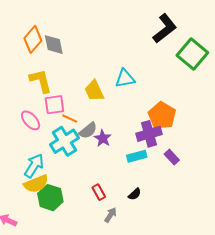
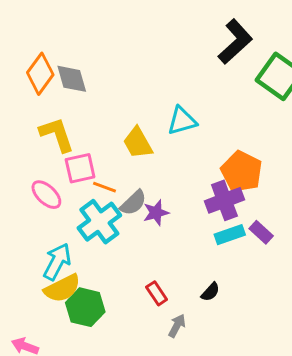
purple star: (103, 138) -> (156, 213), turned 30
cyan rectangle: (137, 156) -> (230, 235), moved

